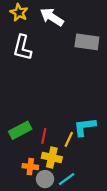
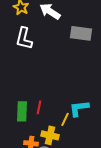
green rectangle: (20, 130) -> (22, 111), turned -60
red line: (44, 136) -> (39, 107), moved

